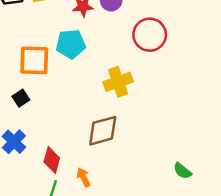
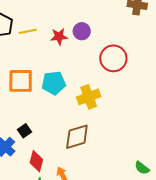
cyan pentagon: (71, 44) -> (54, 83), moved
black square: (21, 98) -> (25, 131), moved

